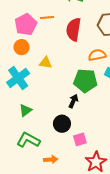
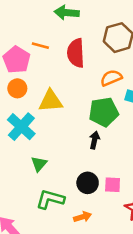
orange line: (47, 17) -> (40, 46), turned 32
yellow triangle: (46, 63) -> (51, 101), size x1.5
black circle: (62, 124) -> (88, 183), moved
pink square: (80, 139) -> (113, 185), turned 32

